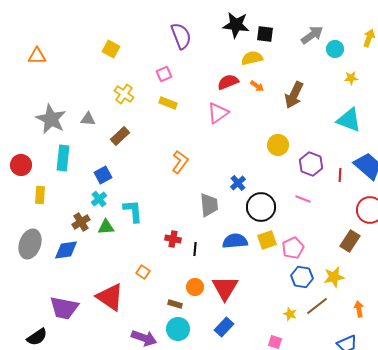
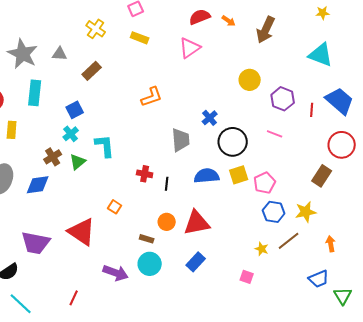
orange L-shape: (180, 162) -> (152, 97), turned 35
green triangle: (106, 227) -> (78, 162), turned -36
red triangle: (225, 288) -> (197, 223), turned 48

